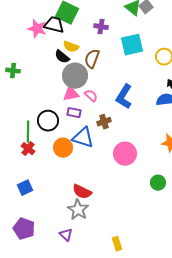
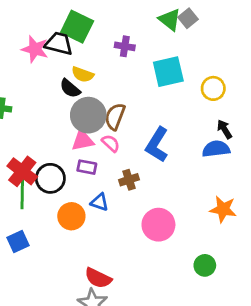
brown semicircle: (92, 59) -> (115, 117), moved
blue triangle: (83, 138) -> (99, 202), size x0.6
red cross: (28, 149) -> (22, 171), moved, size x1.5
blue square: (25, 188) -> (18, 242), moved

